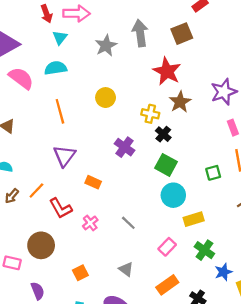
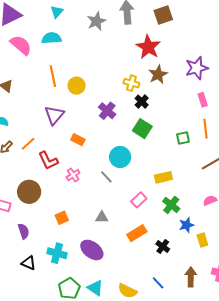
yellow circle: (106, 98) -> (77, 86), moved
cyan circle: (173, 195) -> (120, 157), moved
gray triangle: (126, 269) -> (102, 217), turned -40

